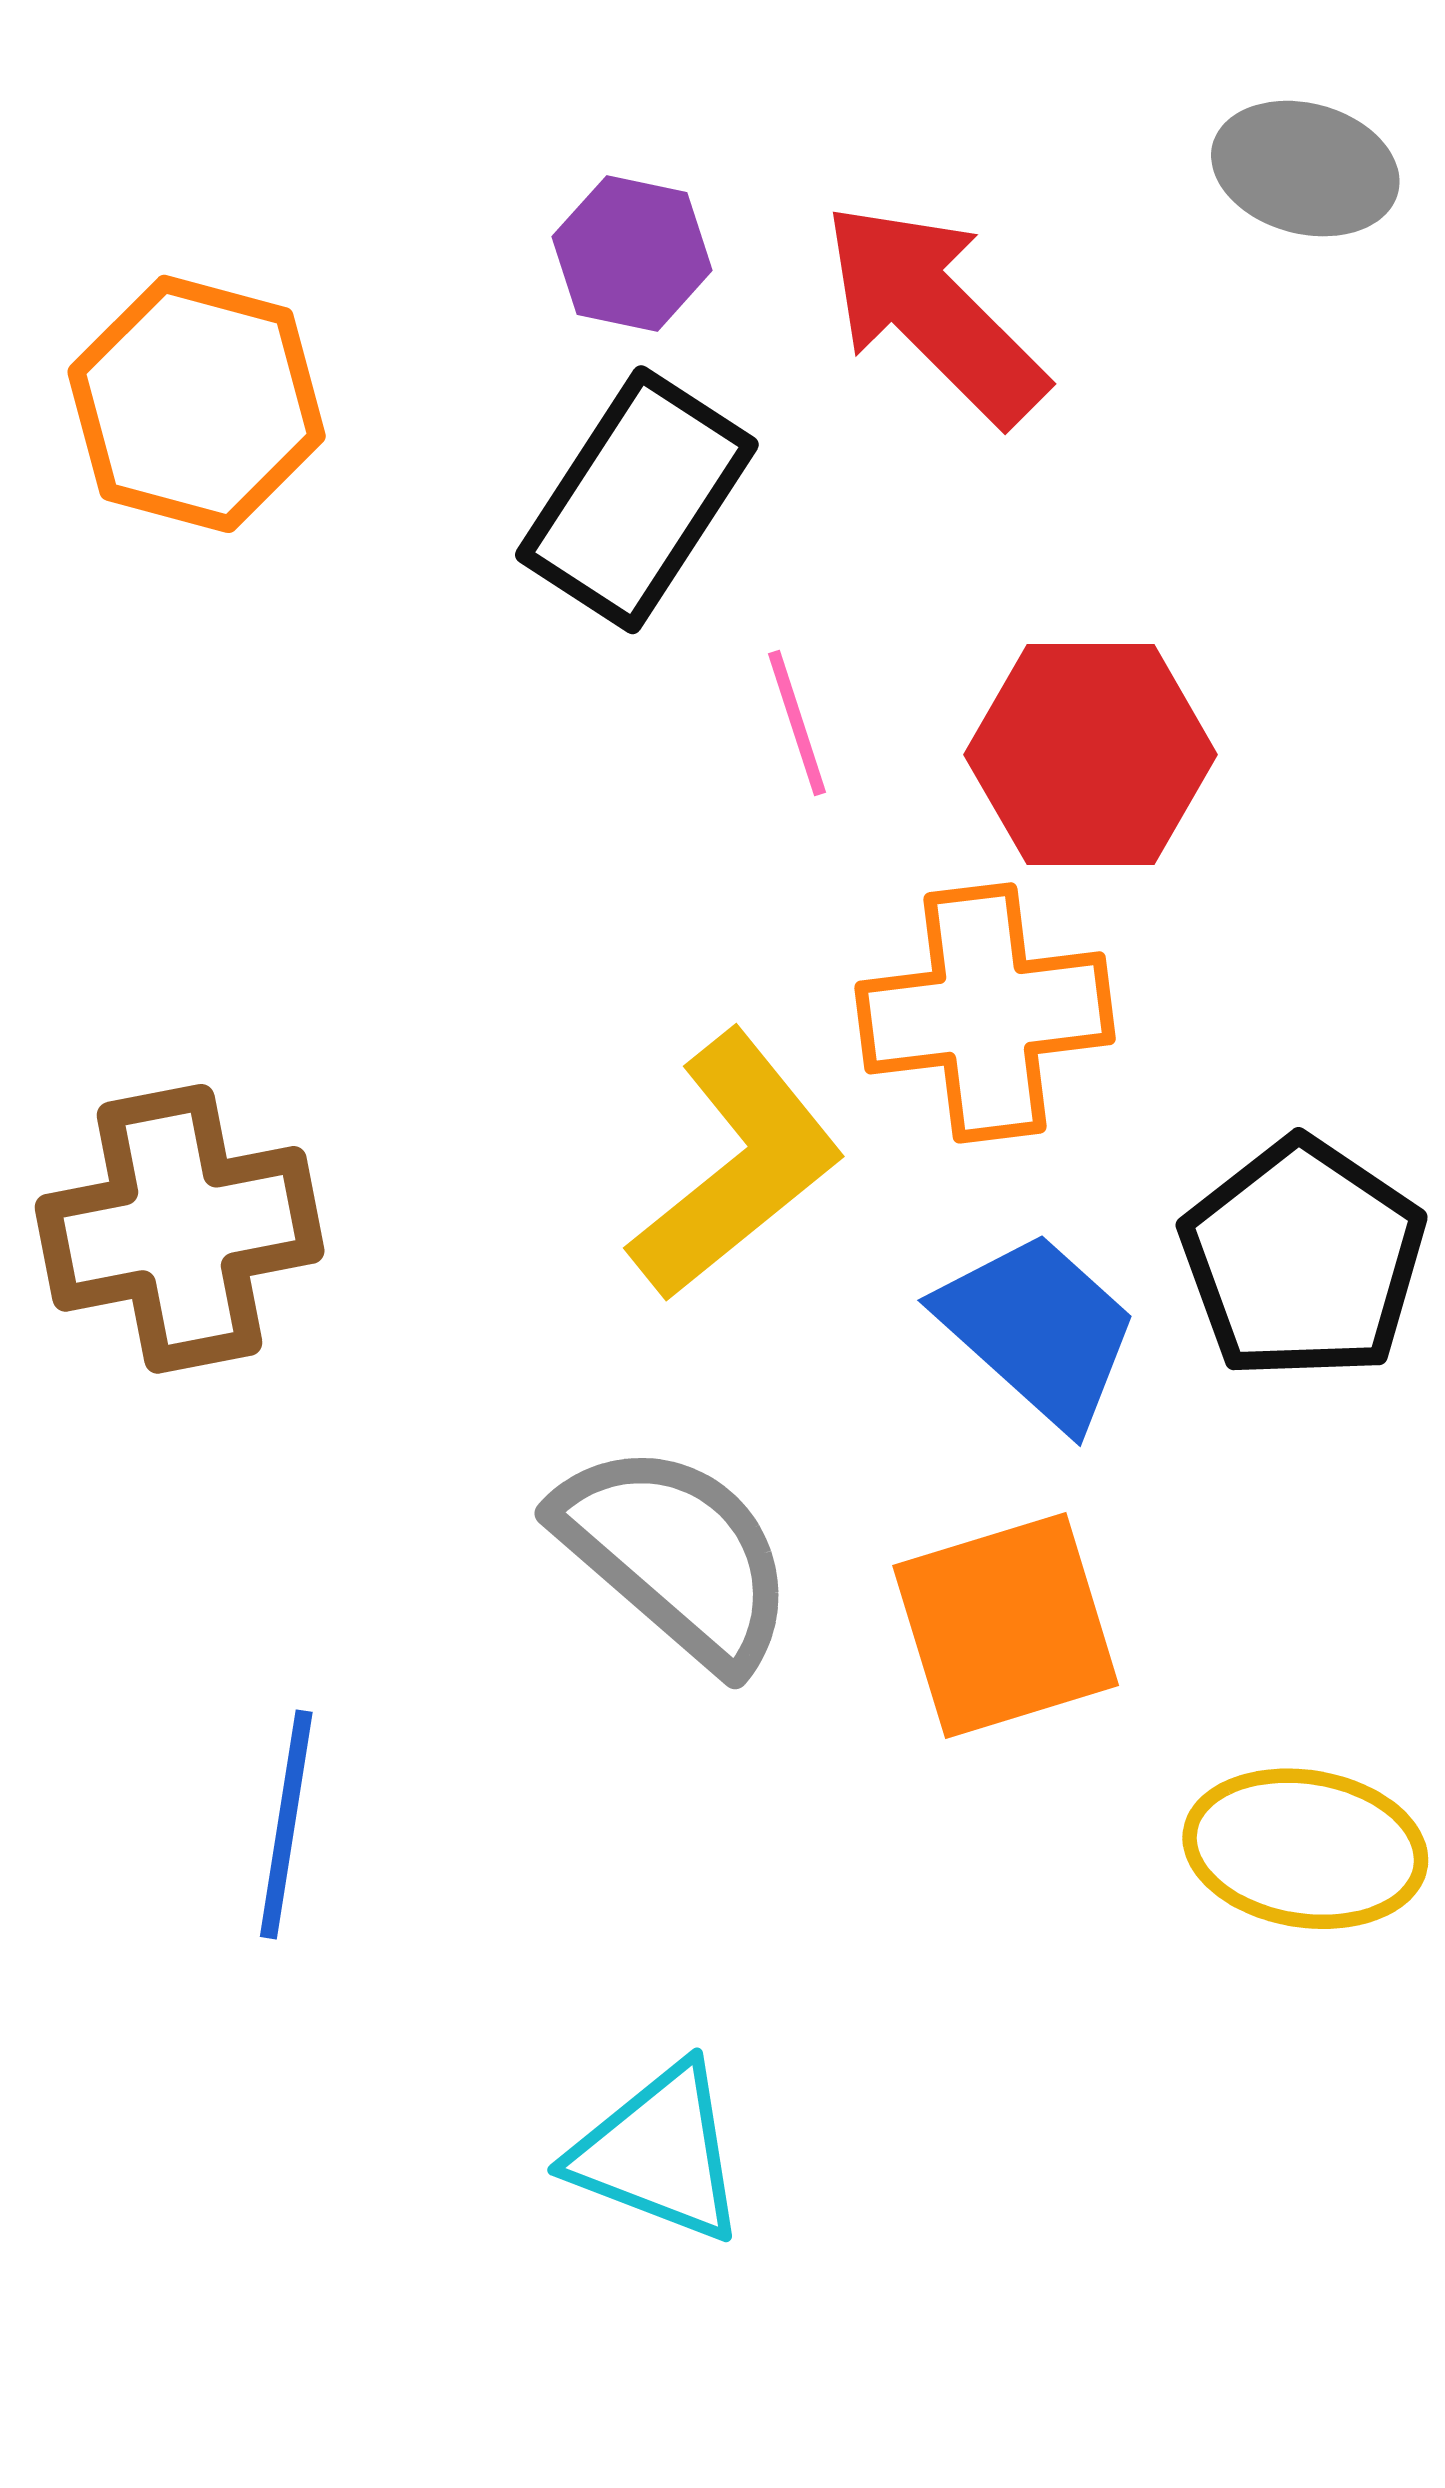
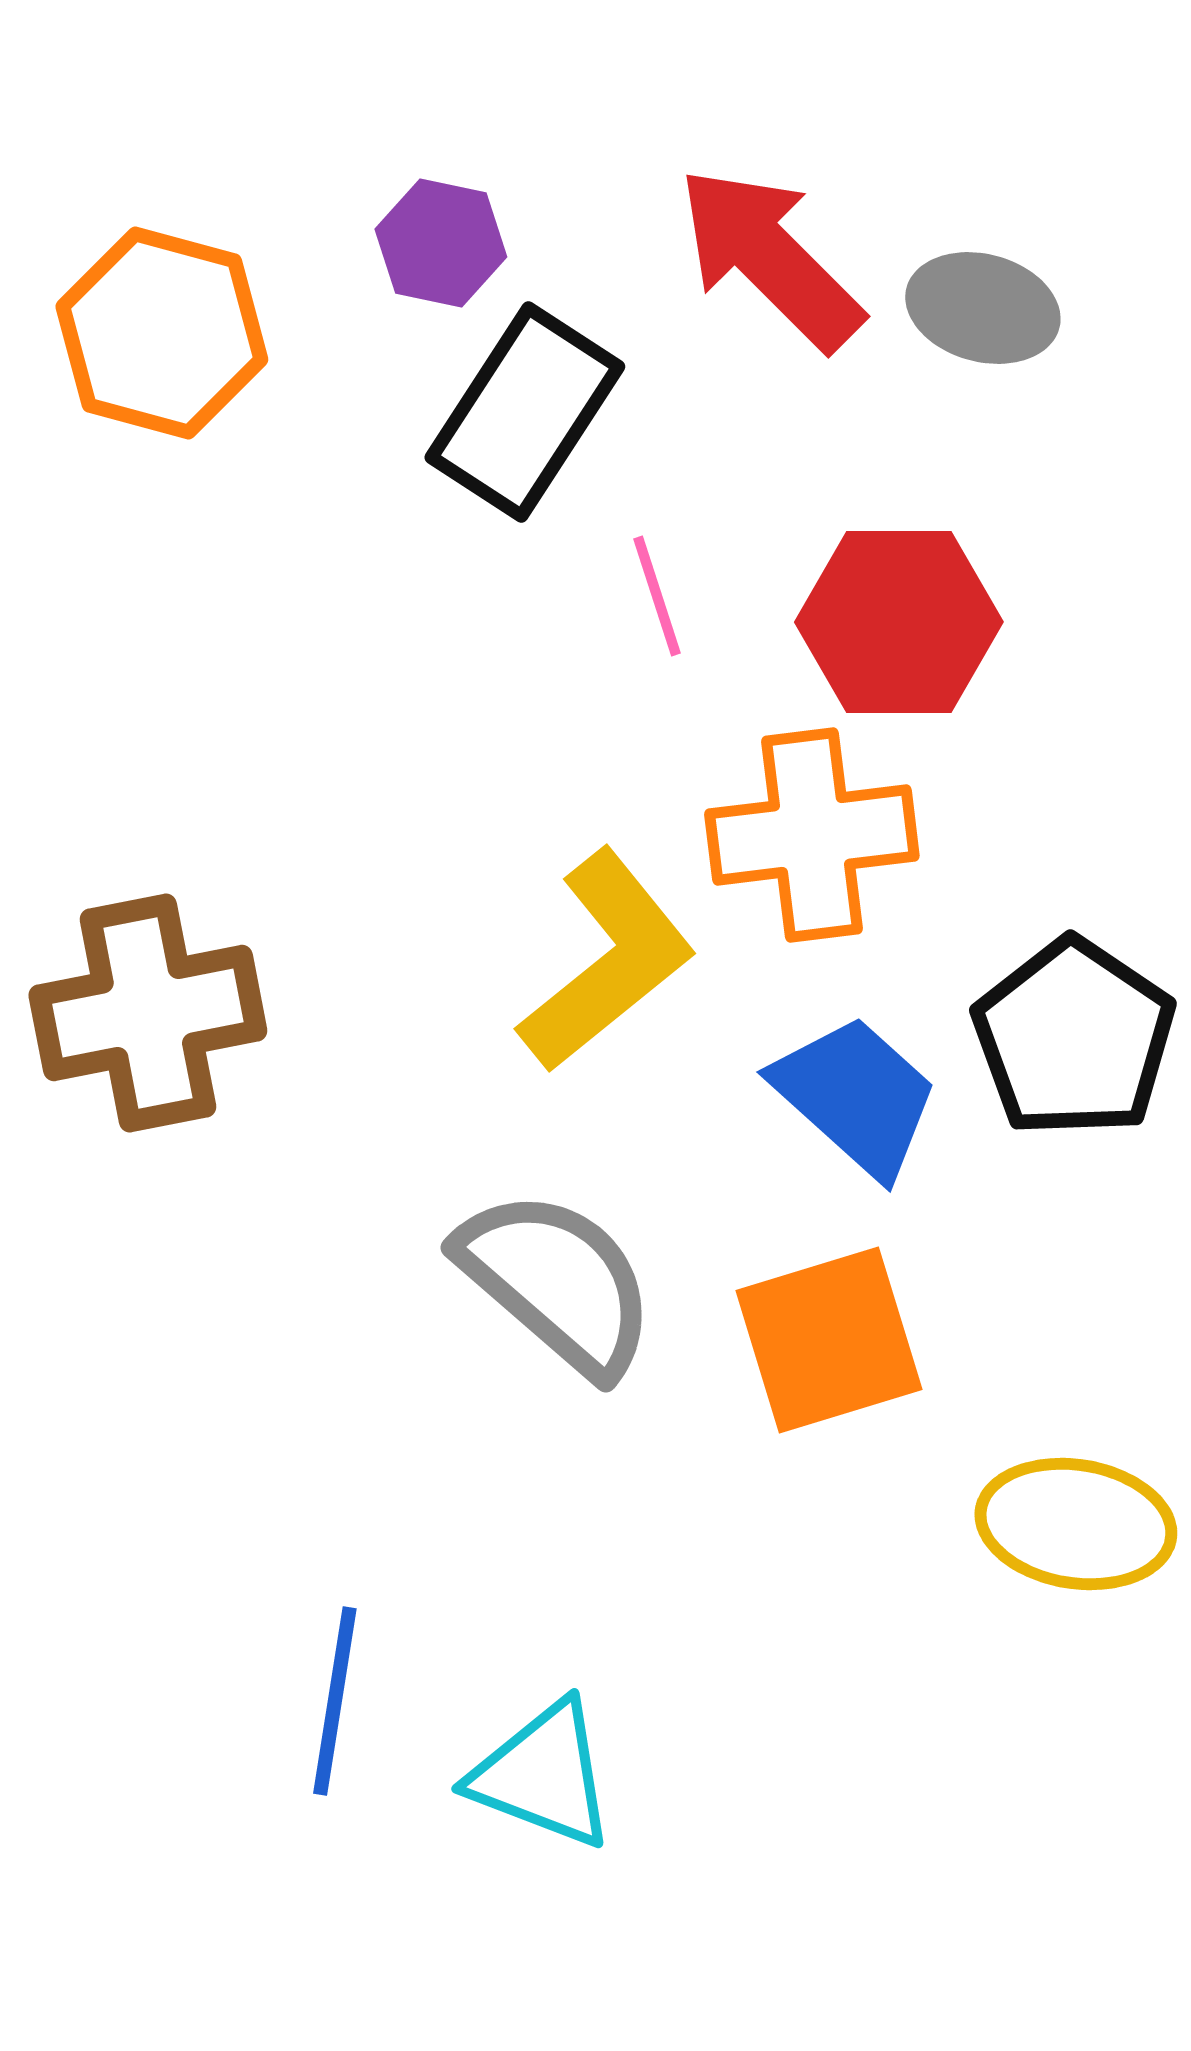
gray ellipse: (1305, 169) -> (983, 308), moved
purple hexagon: (632, 254) -> (441, 243), moved
blue line: (286, 1824) -> (335, 1701), moved

